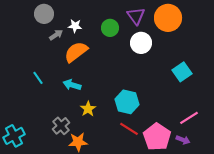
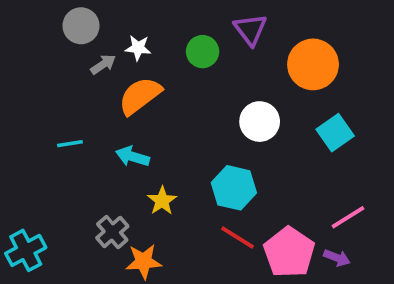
orange circle: (168, 18) -> (313, 64), moved
white circle: (141, 43) -> (260, 122), moved
cyan line: (38, 78) -> (70, 144), turned -64

